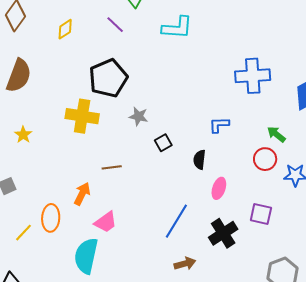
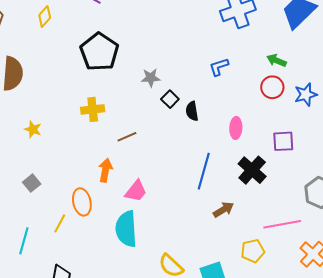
yellow cross: (82, 116) -> (93, 109), moved, size x0.7
gray star: (138, 116) -> (151, 78), moved
black semicircle: (199, 160) -> (192, 111), moved

